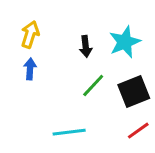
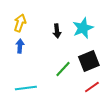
green line: (93, 86) -> (63, 69), moved
cyan line: (69, 132) -> (26, 88), moved

